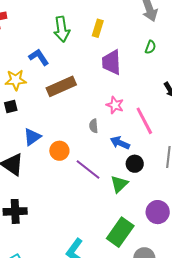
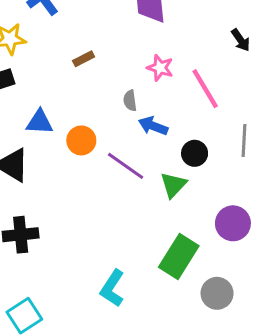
brown rectangle: (61, 86) -> (84, 59), moved, size x0.5
blue triangle: (32, 137) -> (40, 122), turned 42
blue arrow: (120, 143) -> (153, 126), moved

